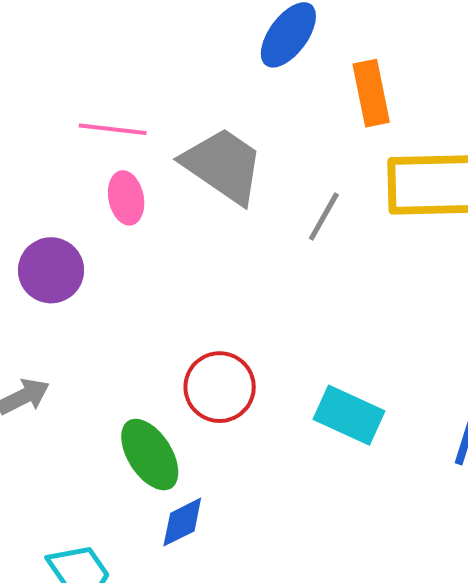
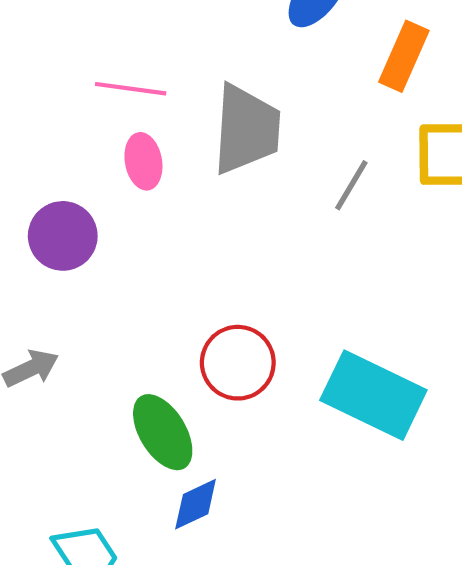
orange rectangle: (371, 93) -> (404, 56), turned 34
gray trapezoid: (223, 165) -> (246, 129), turned 58
cyan rectangle: (349, 415) -> (373, 395), size x1.4

